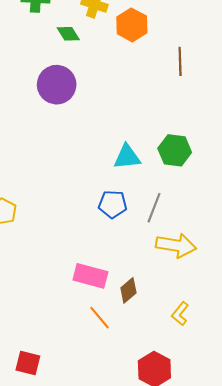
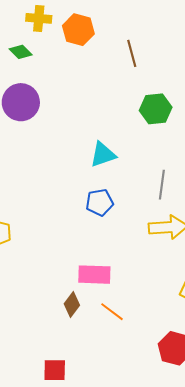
green hexagon: (175, 150) -> (156, 109), moved
gray line: (154, 208) -> (162, 185), moved
brown diamond: (128, 290) -> (72, 305), moved

